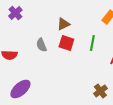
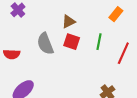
gray semicircle: (41, 45) -> (45, 44), size x1.5

